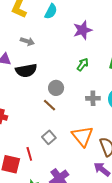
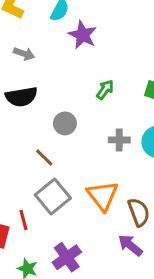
purple star: (83, 30) -> (83, 35), moved, turned -30
brown line: (50, 105) -> (44, 158), moved
gray square: (49, 137) -> (53, 196), size x1.6

